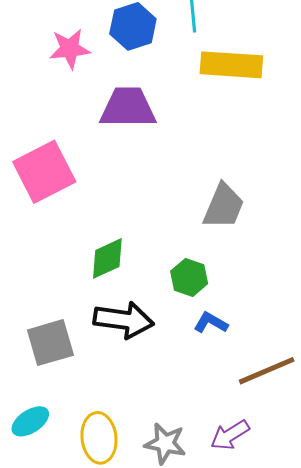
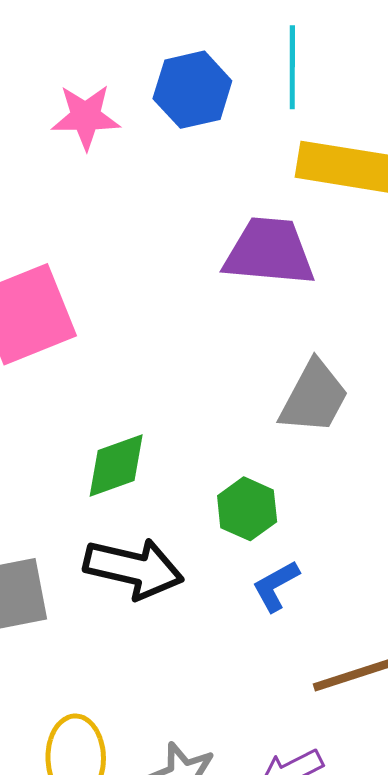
purple trapezoid: (128, 108) -> (269, 252), moved
blue L-shape: (211, 323) -> (276, 586), turned -64

